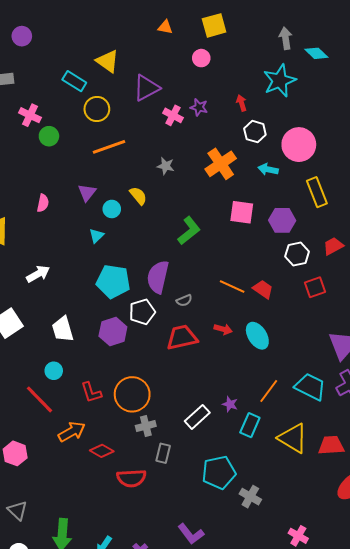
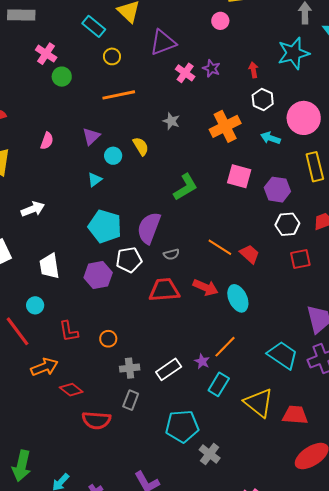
yellow circle: (97, 109) -> (112, 56), size x0.7
red arrow: (223, 329) -> (205, 287), size x1.4
orange line: (269, 391) -> (225, 347), moved
orange circle: (132, 394) -> (108, 339), size x0.5
gray cross: (146, 426) -> (130, 368), moved

